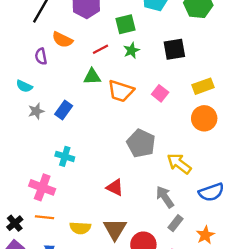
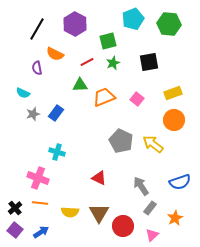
orange trapezoid: (121, 91) -> (104, 97), turned 140
yellow arrow: (179, 164) -> (153, 144), moved

